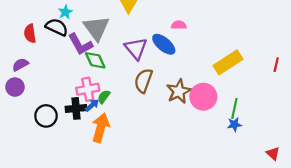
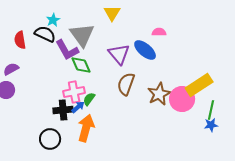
yellow rectangle: (228, 62) -> (199, 85), moved
black circle: (46, 116) -> (50, 139), moved

